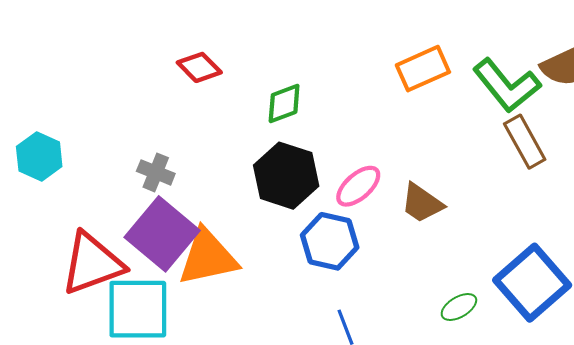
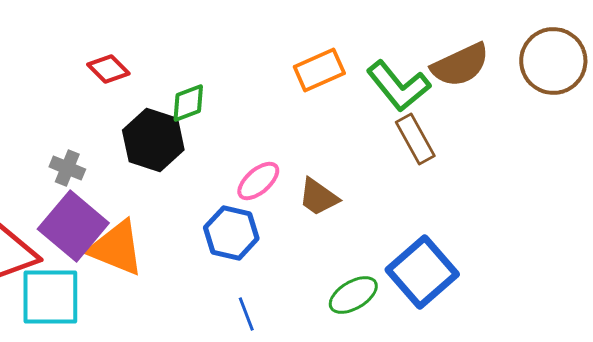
black hexagon: (286, 176) -> (153, 140), moved
orange triangle: (208, 257) -> (116, 248), turned 34
green ellipse: (459, 307) -> (353, 295), size x1.4

